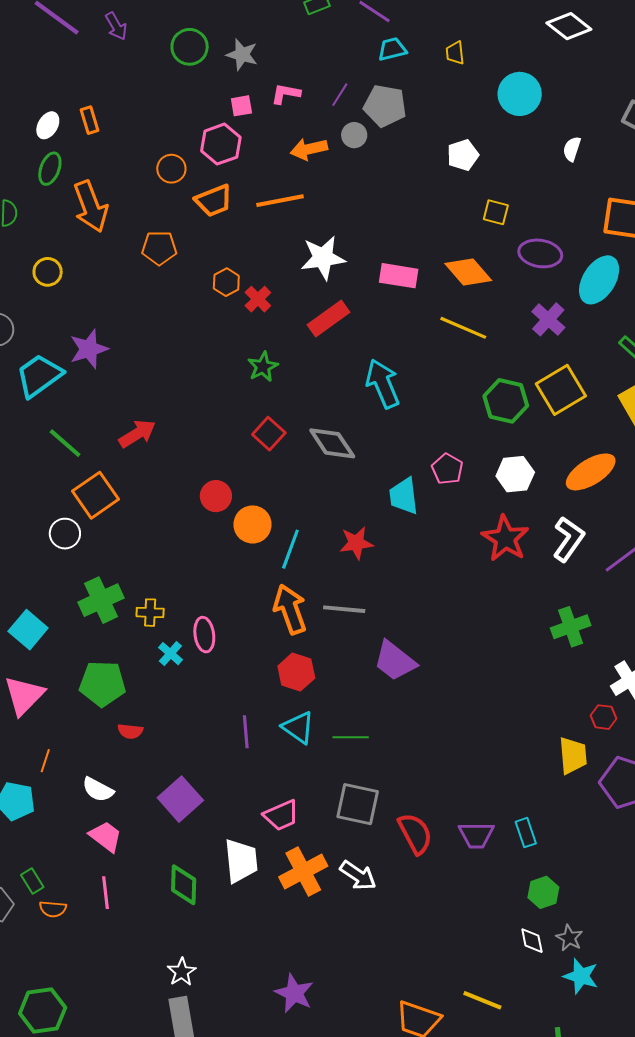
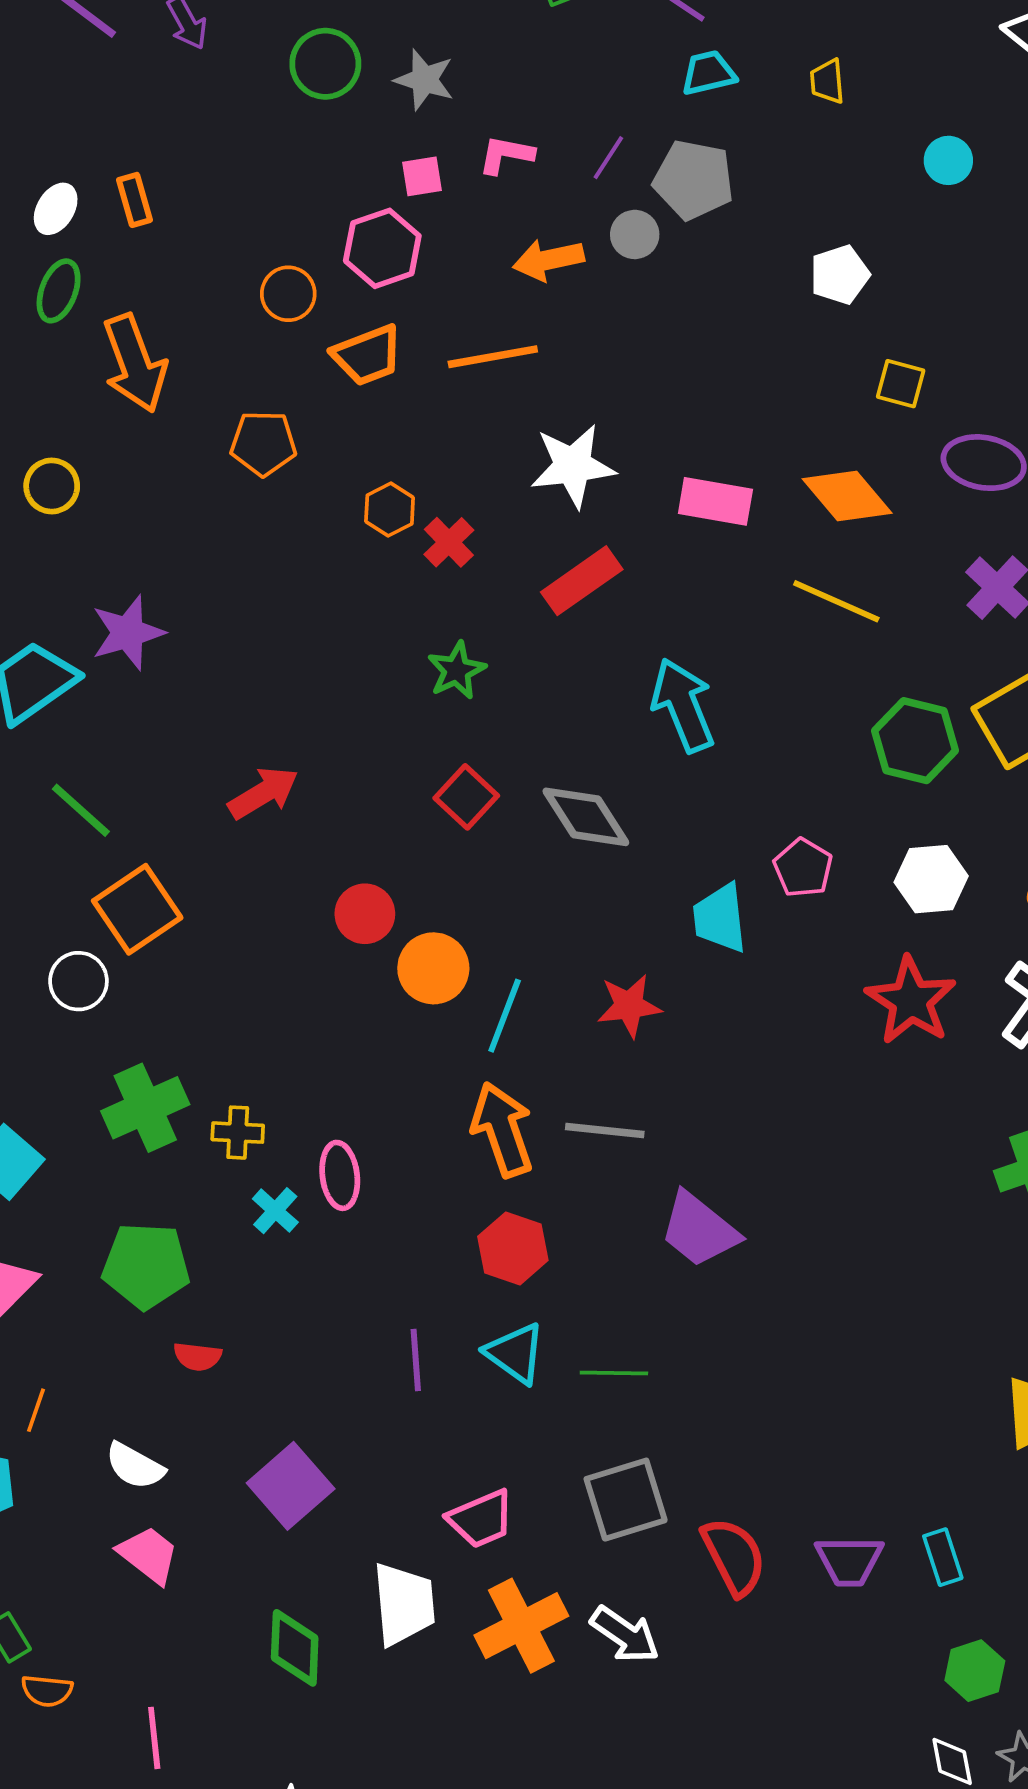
cyan circle: (520, 94) -> (948, 160), size x0.6
red arrow: (137, 434) -> (263, 793), moved
gray square: (358, 804) -> (626, 1500), turned -30
pink line: (106, 893) -> (154, 1738), moved

